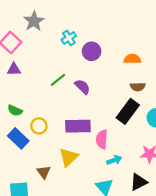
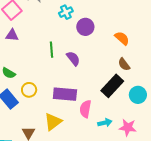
orange semicircle: (132, 59) -> (122, 38), turned 35
green line: (58, 80) -> (52, 50), turned -63
brown semicircle: (138, 87) -> (124, 64), turned 48
cyan arrow: (114, 160) -> (105, 123), moved

